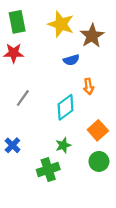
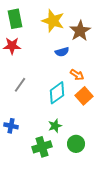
orange arrow: (89, 86) -> (77, 75), turned -48
orange square: (98, 130) -> (84, 96), moved
blue cross: (12, 145) -> (11, 126), turned -32
green circle: (99, 161) -> (76, 144), moved

